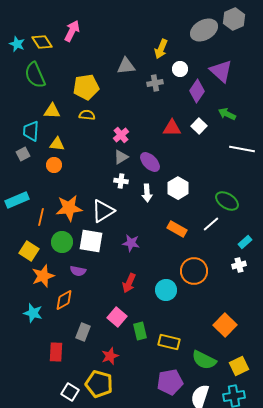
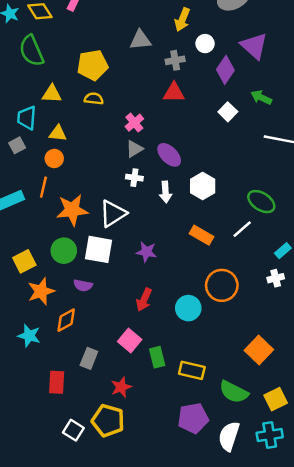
red triangle: (172, 128) -> (174, 93), moved
orange line: (41, 217) -> (43, 187), moved
yellow square: (29, 251) -> (24, 261), turned 30

